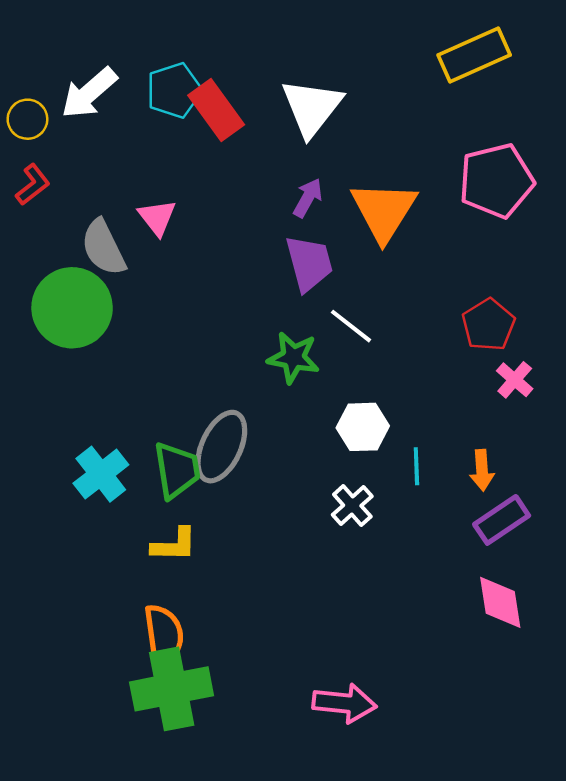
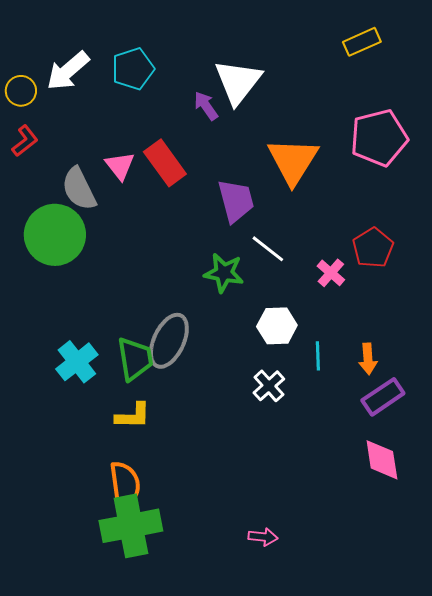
yellow rectangle: (474, 55) -> (362, 42), size x0.7
red rectangle: (216, 110) -> (165, 163), moved
purple arrow: (308, 198) -> (206, 106), moved, turned -64
pink cross: (515, 380) -> (331, 273), moved
pink arrow: (344, 703) -> (263, 537), size x0.6

